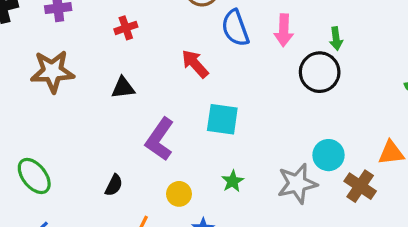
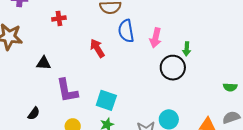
black triangle: (123, 88) -> (44, 63), moved
cyan square: (222, 119) -> (106, 100), moved
purple L-shape: (160, 139) -> (67, 91), turned -56

